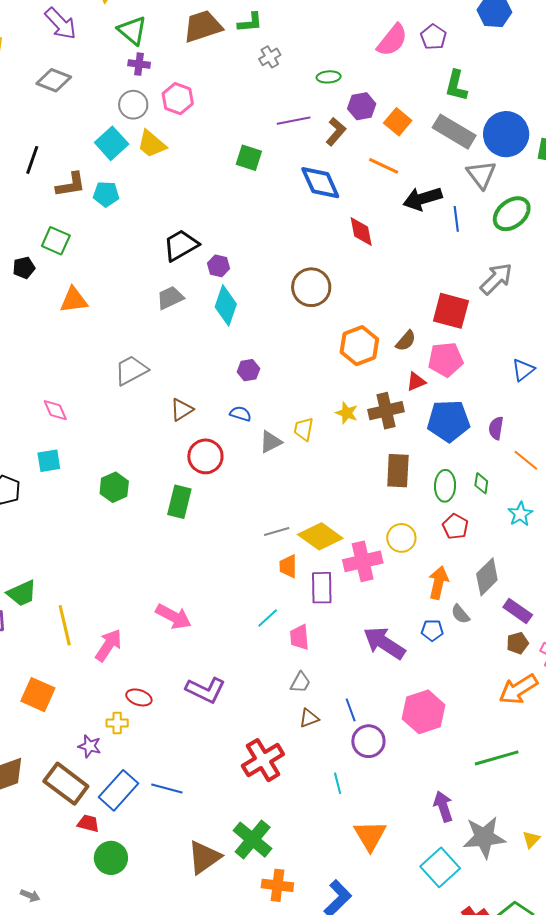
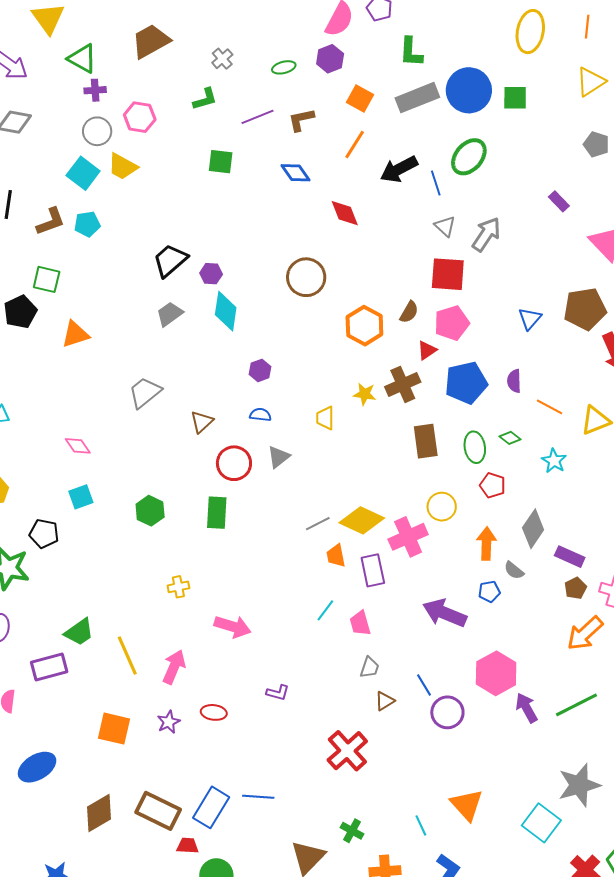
green L-shape: (250, 22) -> (205, 99), moved
purple hexagon: (362, 106) -> (330, 59), moved
brown L-shape: (336, 132) -> (301, 120), turned -132
gray rectangle: (454, 132) -> (417, 98), turned -42
orange line: (384, 166) -> (355, 144), turned -72
gray triangle: (481, 175) -> (445, 226), moved, size x0.7
blue diamond: (320, 183) -> (296, 173), size x0.7
green ellipse: (512, 214) -> (469, 157), moved
black pentagon: (24, 268) -> (20, 312), size x1.5
gray triangle: (271, 442) -> (279, 457), moved
green diamond: (481, 483) -> (510, 438), turned -50
purple L-shape: (206, 690) -> (278, 693), size x0.6
yellow cross: (117, 723) -> (178, 587), moved
purple star: (89, 746) -> (169, 722), moved, turned -30
cyan line: (338, 783) -> (421, 825), moved
purple arrow: (443, 806) -> (526, 708), moved
green cross: (253, 840) -> (352, 831), size x0.6

